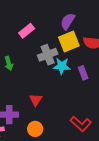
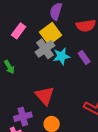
yellow square: (69, 42) -> (51, 34), moved
red triangle: (36, 100) -> (45, 96), size x1.5

